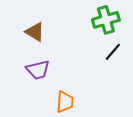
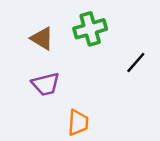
green cross: (106, 20) -> (90, 29), moved

